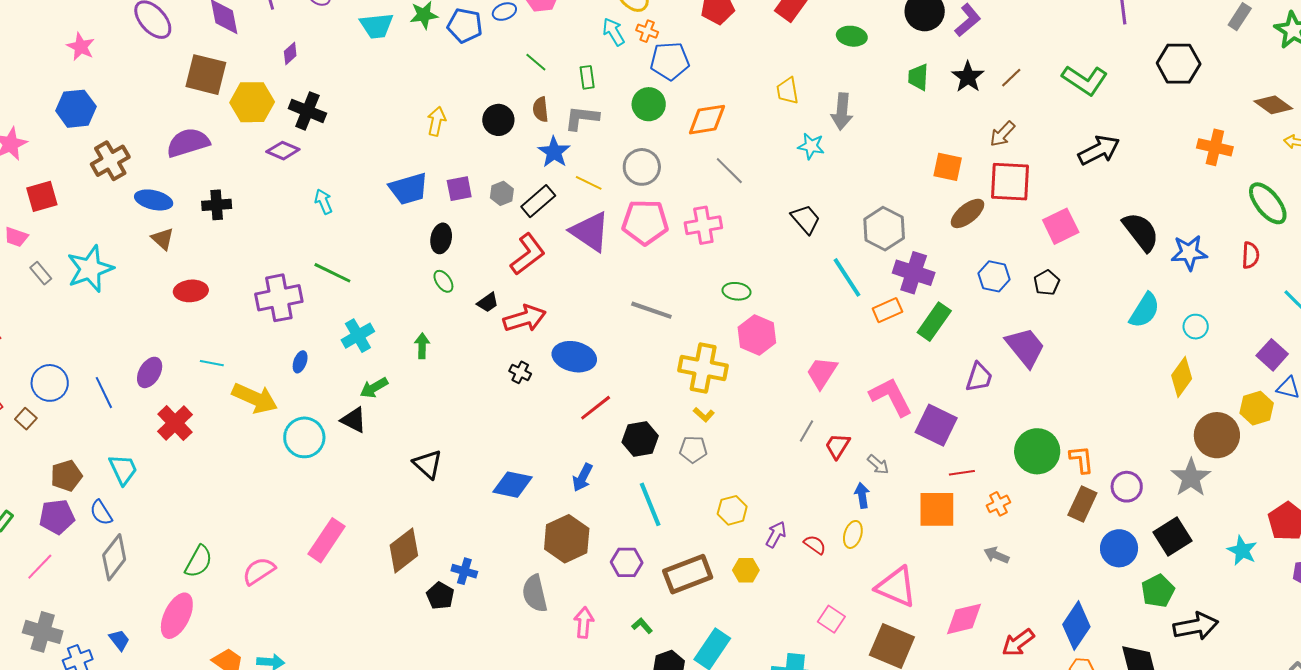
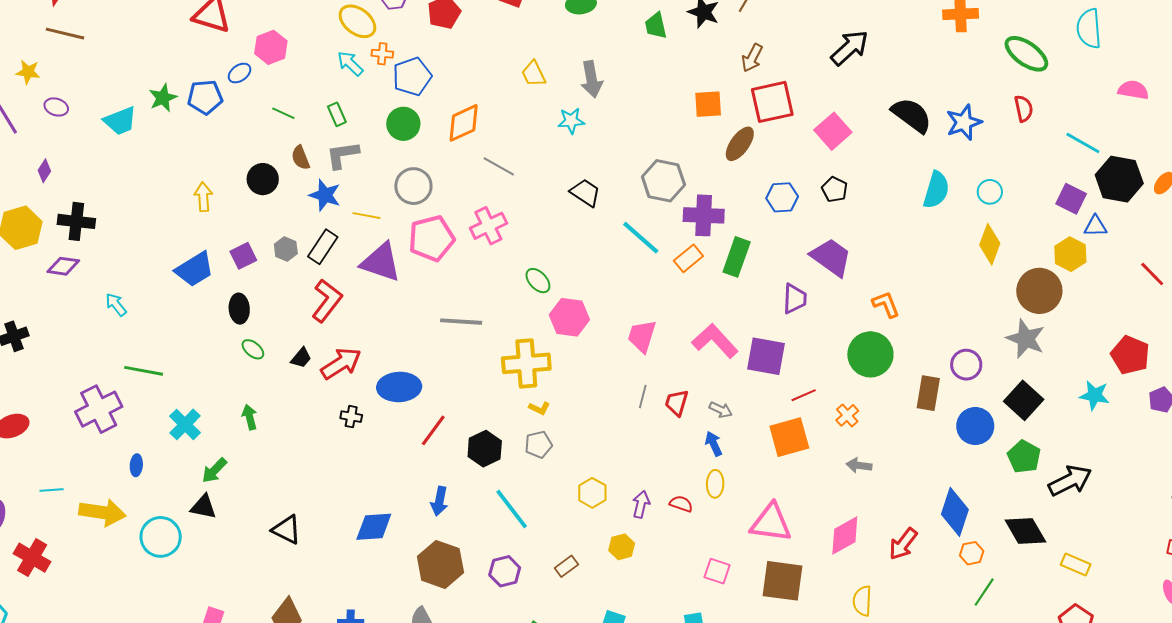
green ellipse: (736, 291) -> (538, 281), turned 56
orange L-shape: (1081, 459) -> (886, 304), moved
brown rectangle: (688, 574) -> (566, 566), size x0.5

